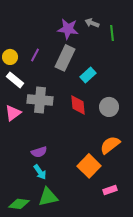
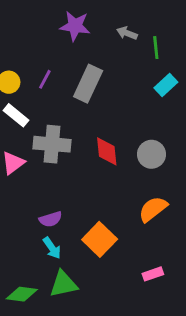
purple star: (68, 29) -> (75, 26), moved
cyan rectangle: (88, 75) -> (166, 85), moved
orange square: (89, 166) -> (100, 239), moved

